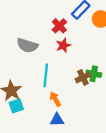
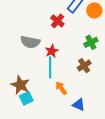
red star: (63, 45) -> (52, 51), moved
green cross: (94, 74) -> (91, 42), moved, turned -32
blue triangle: (57, 120) -> (79, 105), moved, turned 32

